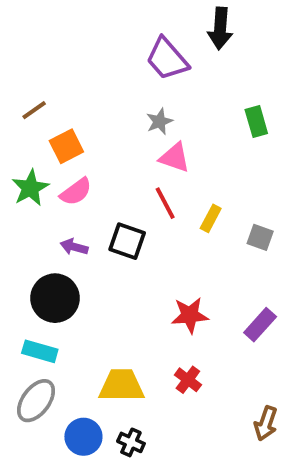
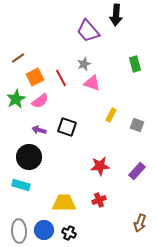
red line: (165, 203) -> (61, 78), moved
red cross: (188, 380) -> (99, 200), turned 32
gray ellipse: (36, 401) -> (19, 231), moved, turned -40

